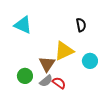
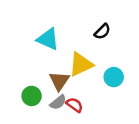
cyan triangle: (23, 25) -> (48, 39), moved
black semicircle: (81, 25) -> (102, 32), turned 56

